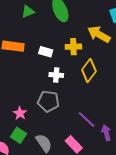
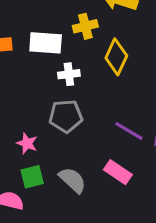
white rectangle: (46, 52) -> (46, 43), size x1.5
green square: (19, 135) -> (32, 177), turned -35

